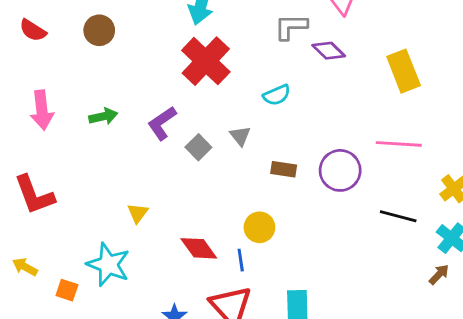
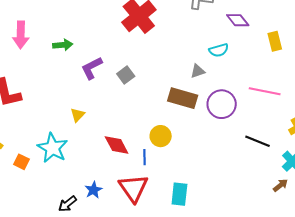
purple diamond: (329, 51) -> (238, 20), moved
yellow rectangle: (404, 71) -> (275, 41), size x0.7
cyan semicircle: (277, 95) -> (219, 50), moved
purple L-shape: (162, 123) -> (92, 68), moved
gray triangle: (240, 136) -> (198, 71), moved, turned 42
brown rectangle: (284, 169) -> (183, 98), size x1.6

